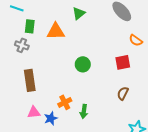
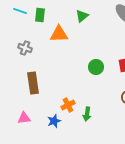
green rectangle: (30, 26) -> (40, 15), moved
green circle: (83, 64) -> (96, 67), moved
pink triangle: (34, 112) -> (24, 118), moved

